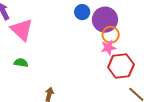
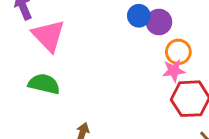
purple circle: (105, 20) -> (159, 22), moved, size x0.7
green semicircle: (21, 63) -> (44, 84), size x1.5

